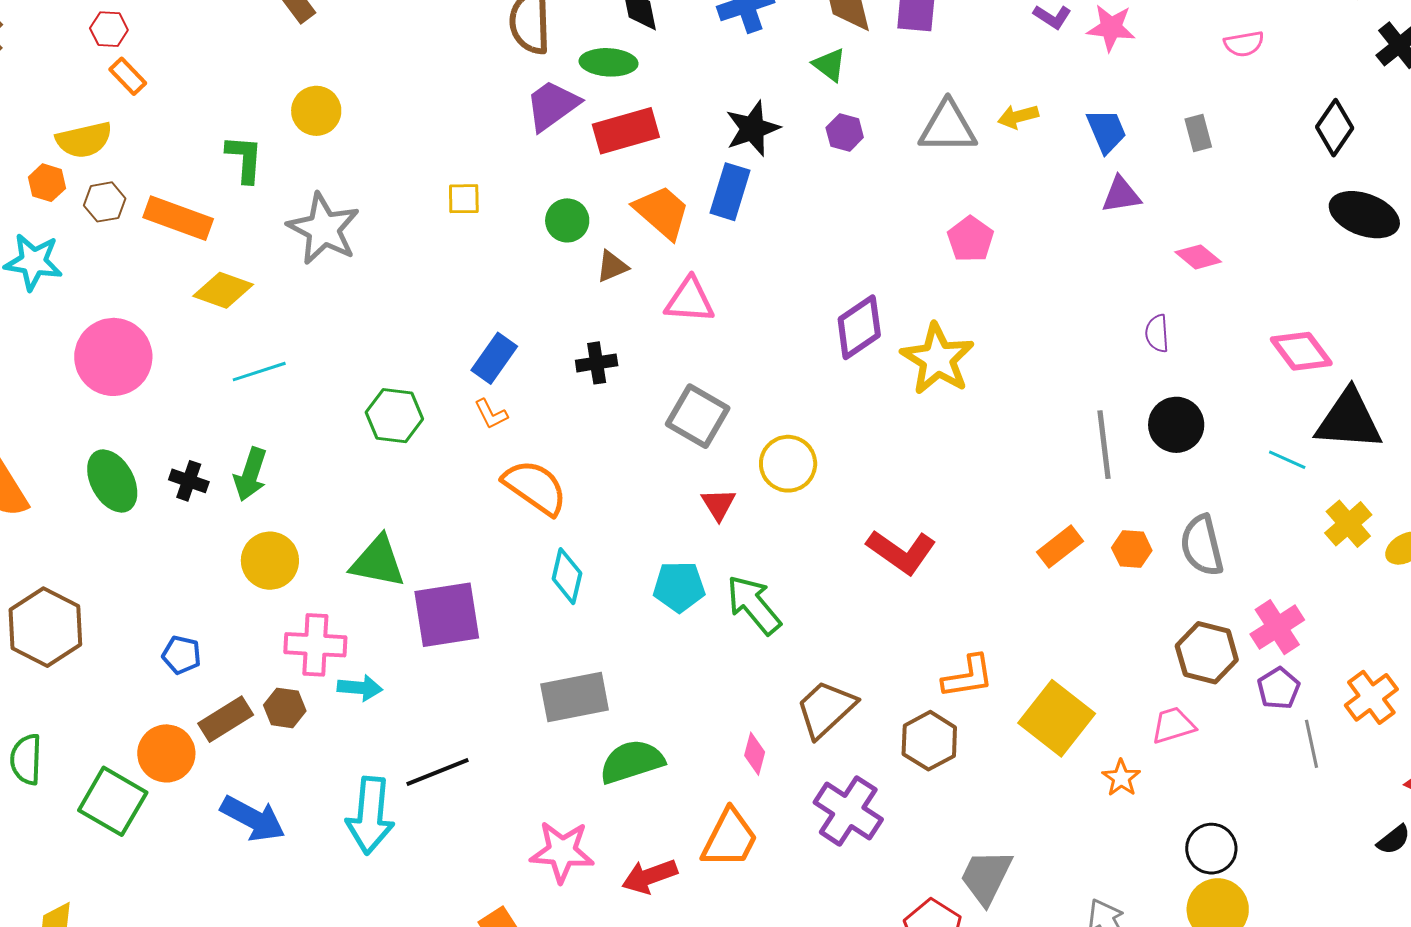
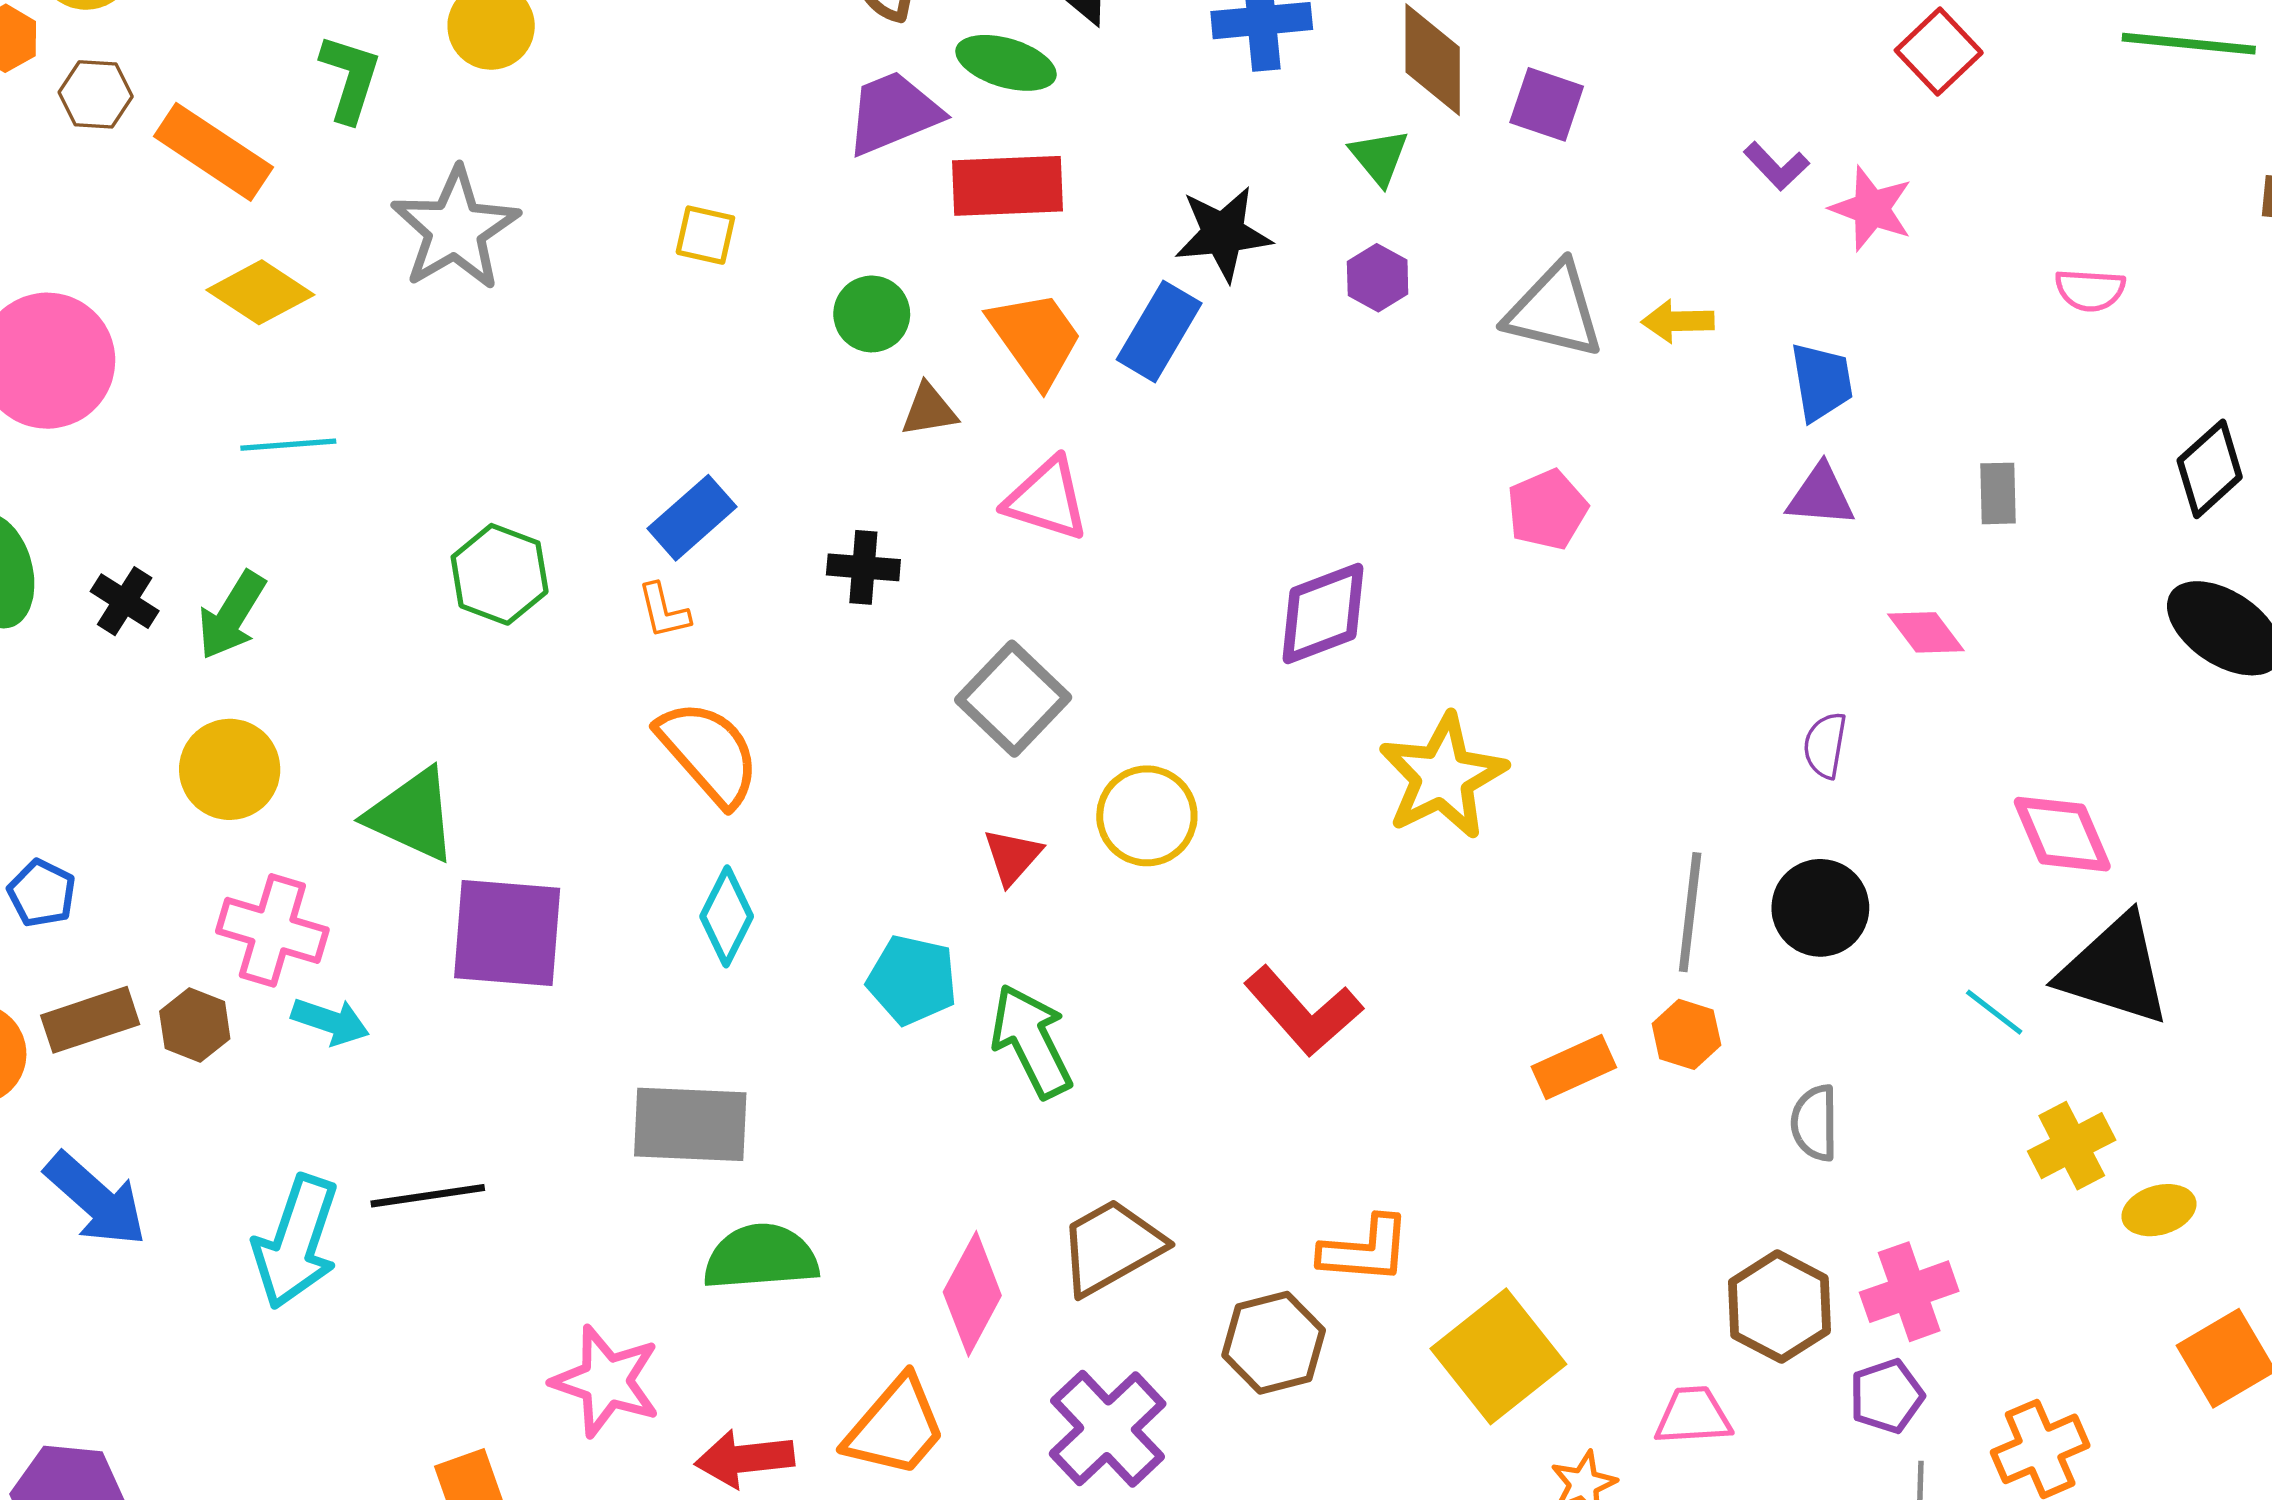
gray rectangle: (1198, 133) -> (1998, 493), moved
yellow star: (938, 359) -> (1443, 776), moved
gray semicircle: (1202, 546) -> (1815, 1123), size x0.7
orange hexagon: (1132, 549) -> (1686, 1034), moved
pink diamond: (755, 754) -> (972, 1294), size x1.6

